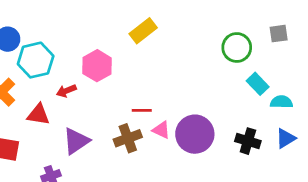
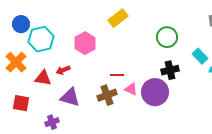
green circle: (237, 47) -> (167, 37), moved
red arrow: (66, 91) -> (63, 70), moved
purple triangle: (76, 141) -> (70, 97), turned 50
black cross: (248, 141) -> (170, 70), moved, turned -30

